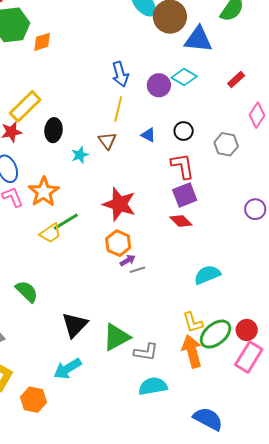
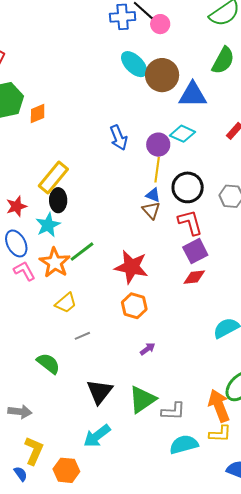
yellow rectangle: (25, 106) -> (53, 177), moved
yellow line: (118, 109) -> (157, 170), moved
black circle: (184, 131) -> (188, 187), size x1.6
brown triangle: (107, 141) -> (151, 210), moved
cyan star: (80, 155) -> (48, 225), moved, size x1.4
red diamond: (181, 221) -> (194, 277), turned -45
green line: (66, 222) -> (82, 252), moved
purple arrow: (128, 260) -> (148, 349), moved
gray line: (137, 270) -> (82, 336), moved
yellow L-shape: (193, 322) -> (220, 434), moved, turned -65

